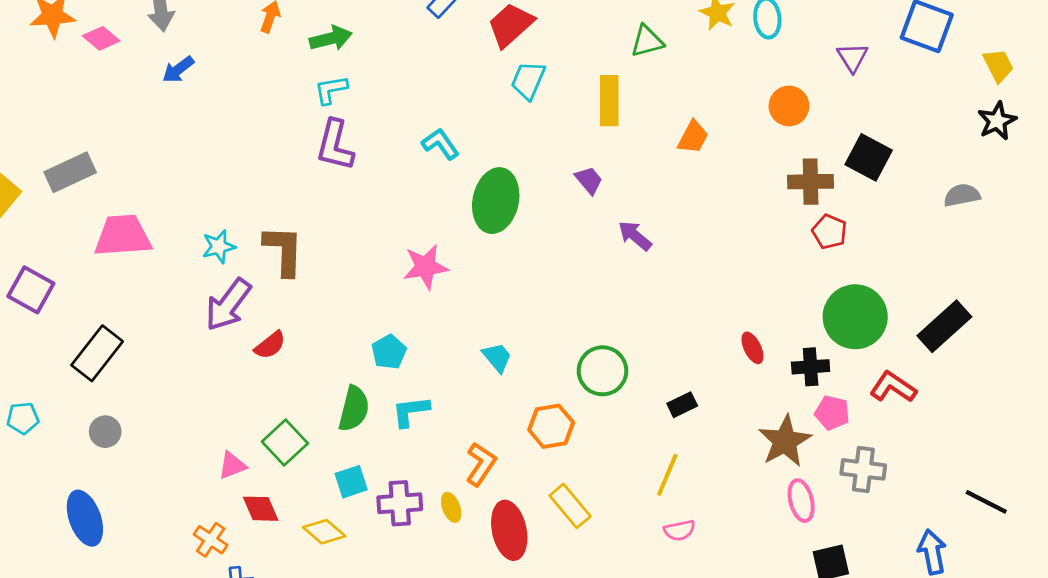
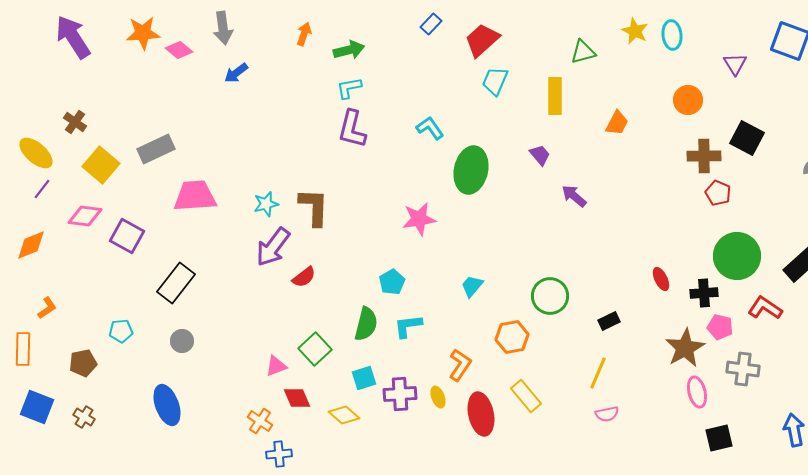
cyan trapezoid: (497, 357) -> (472, 286), turned -100

